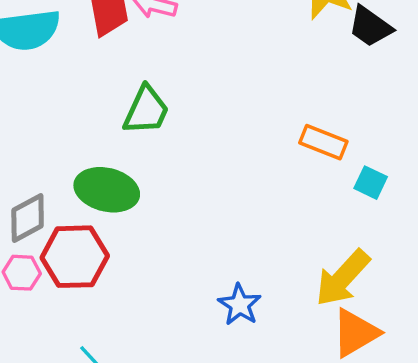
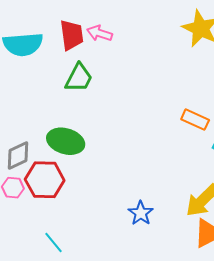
green trapezoid: (146, 110) -> (79, 78), moved

